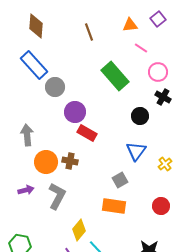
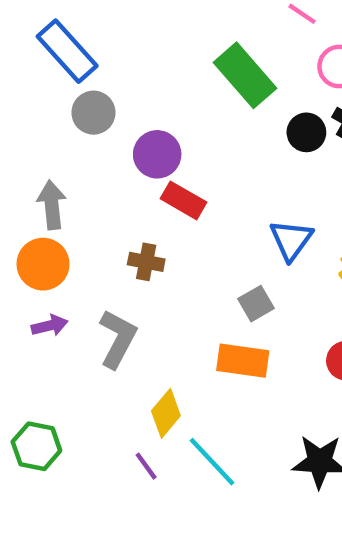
gray circle: (55, 87) -> (93, 113), moved
black circle: (140, 116) -> (306, 132), moved
orange circle: (46, 162) -> (43, 264), moved

